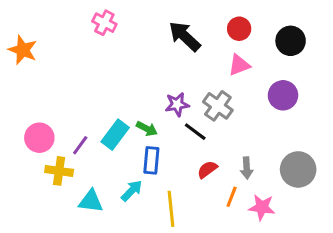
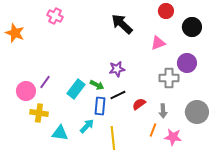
pink cross: (104, 23) -> (55, 16), moved
red circle: (239, 29) -> (166, 11), moved
gray cross: (218, 106) -> (169, 78), moved, turned -36
black line: (195, 132) -> (118, 95), moved, turned -63
purple line: (80, 145) -> (45, 82), moved
red semicircle: (207, 169) -> (139, 104), moved

